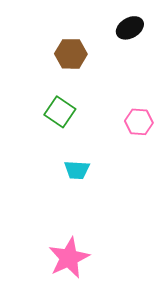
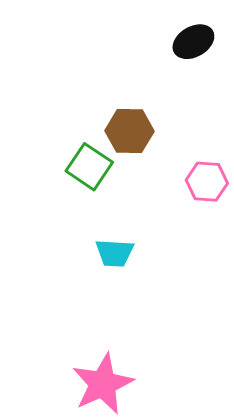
brown hexagon: (71, 54) -> (129, 131), moved

